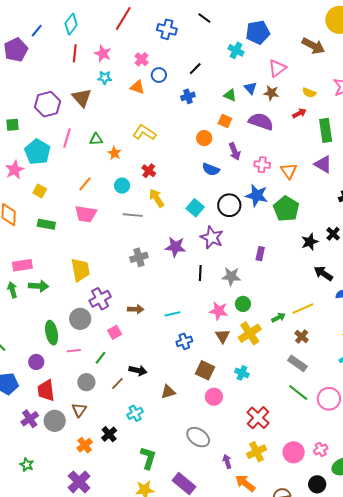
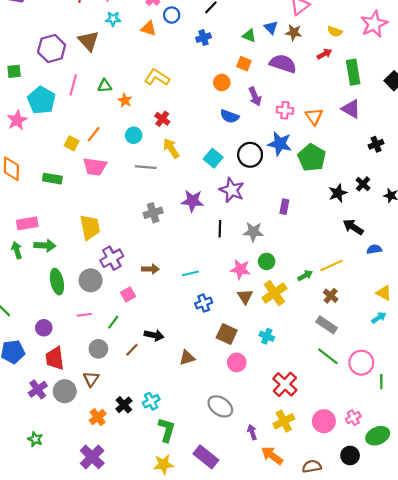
yellow square: (40, 191) -> (72, 143), moved
green ellipse: (52, 333) -> (57, 282), moved
cyan cross: (135, 413) -> (151, 401), moved

